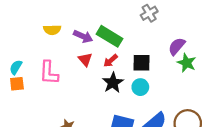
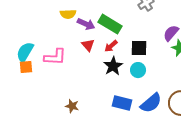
yellow semicircle: (52, 30) -> (68, 14), moved
cyan semicircle: (16, 67) -> (25, 52), size x1.5
pink L-shape: (49, 73) -> (55, 57), turned -90

